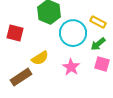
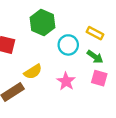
cyan circle: (73, 33) -> (68, 45), size x0.7
green arrow: (98, 44) -> (95, 57), turned -105

